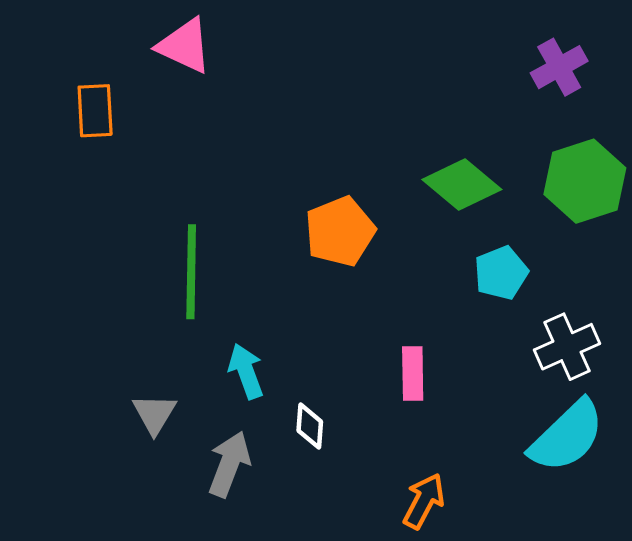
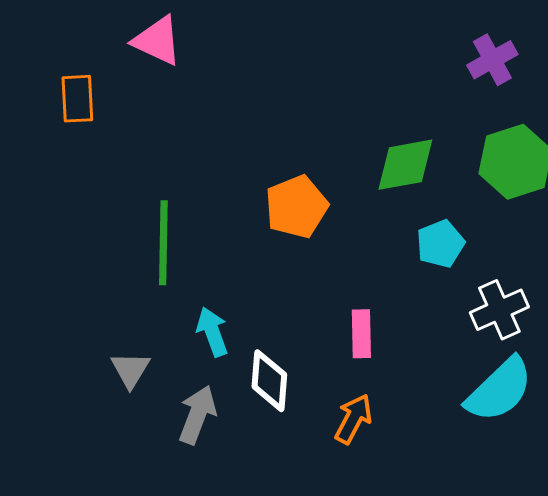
green diamond: (462, 185) -> (405, 165), turned -50
white diamond: (310, 426) -> (269, 381), size x1.5
orange arrow: (424, 501) -> (353, 419), moved

